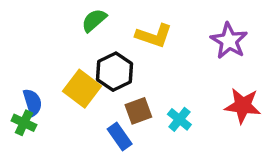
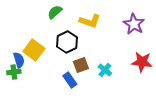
yellow square: (82, 89) -> (34, 50), moved
green cross: (24, 123) -> (14, 72), turned -32

